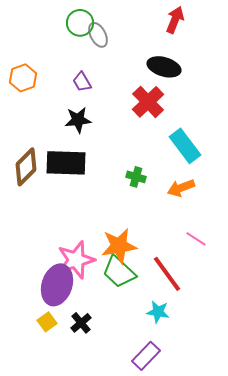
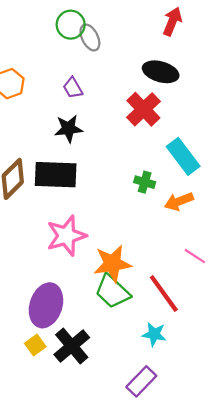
green cross: (136, 177) -> (145, 182), moved
pink star: (76, 260) -> (66, 236), moved
black cross: (81, 323) -> (72, 346), size x1.6

